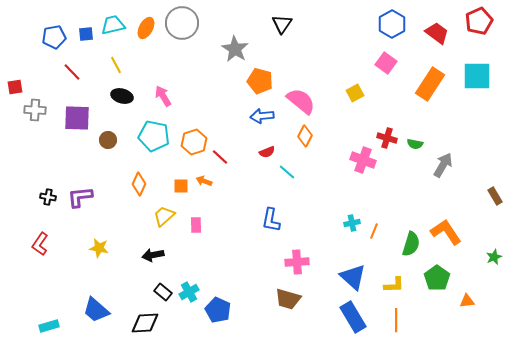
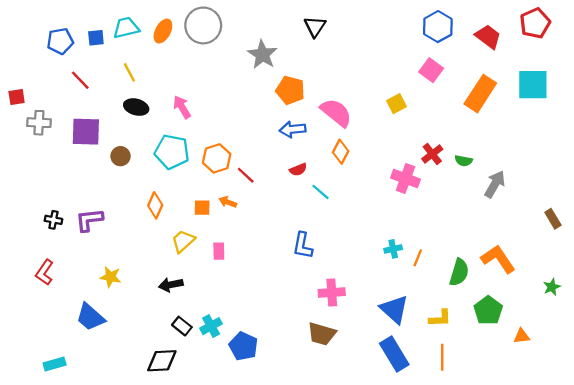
red cross: (387, 138) -> (432, 154), turned 36
blue trapezoid: (96, 310) -> (90, 317), moved

